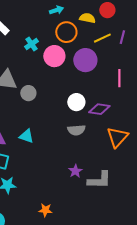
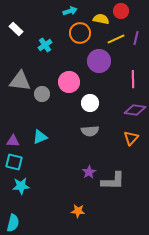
pink circle: (54, 56) -> (69, 82), moved
purple diamond: (99, 109) -> (135, 110), moved
cyan triangle: (26, 136) -> (40, 137), turned -42
orange triangle: (117, 137) -> (131, 138), size x0.7
orange star: (45, 210) -> (78, 211), moved

